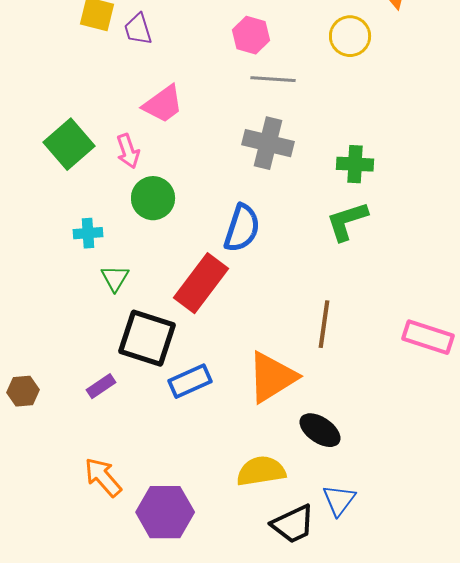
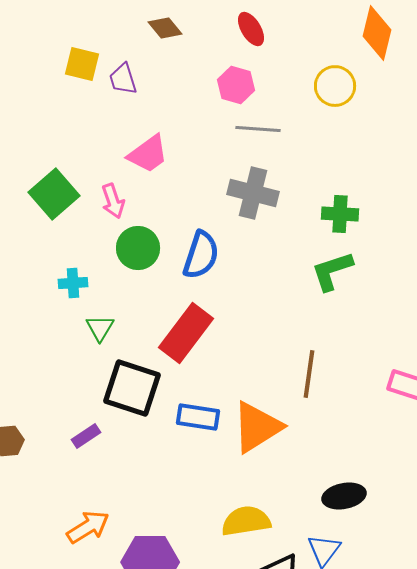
blue semicircle: (242, 228) -> (201, 255), moved
blue rectangle: (190, 381) -> (198, 417), moved, turned 33
black ellipse: (320, 430) -> (344, 496), moved, turned -45
orange arrow: (103, 477) -> (88, 527), turned 99

